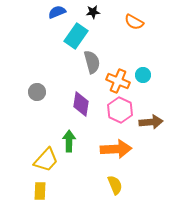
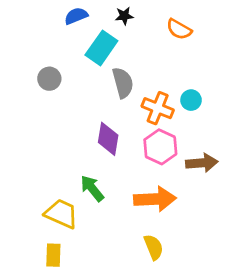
gray circle: (37, 92) -> (49, 79), moved
green arrow: (69, 141) -> (92, 188), turned -40
yellow trapezoid: (46, 160) -> (61, 214), turned -108

